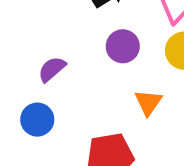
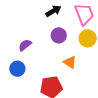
orange triangle: (148, 102) -> (70, 62), turned -32

